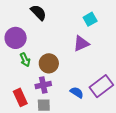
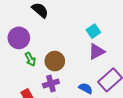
cyan square: (90, 19) -> (93, 31), moved
purple triangle: (81, 44) -> (97, 52), moved

